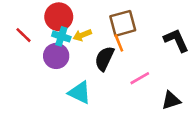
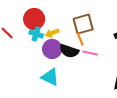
purple circle: (56, 56) -> (52, 49), moved
black semicircle: (104, 59) -> (69, 51), turned -96
pink line: (140, 78) -> (90, 53), moved, turned 42

